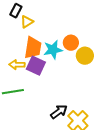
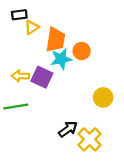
black rectangle: (16, 11) -> (19, 15), turned 56
orange trapezoid: (33, 48) -> (56, 40), moved
yellow circle: (85, 56) -> (103, 97), moved

